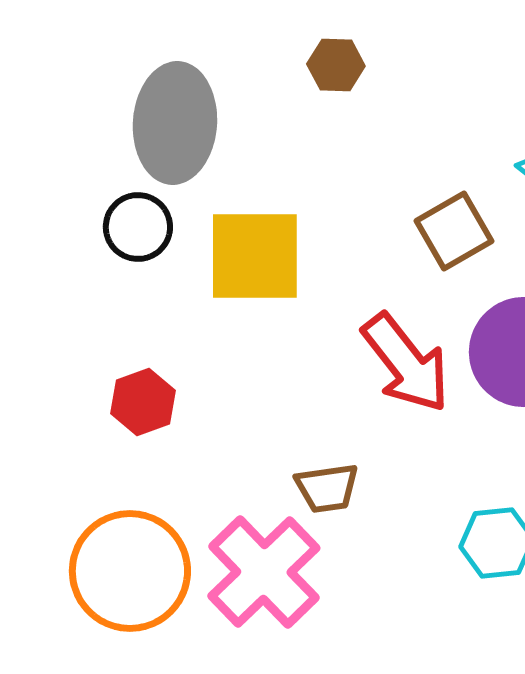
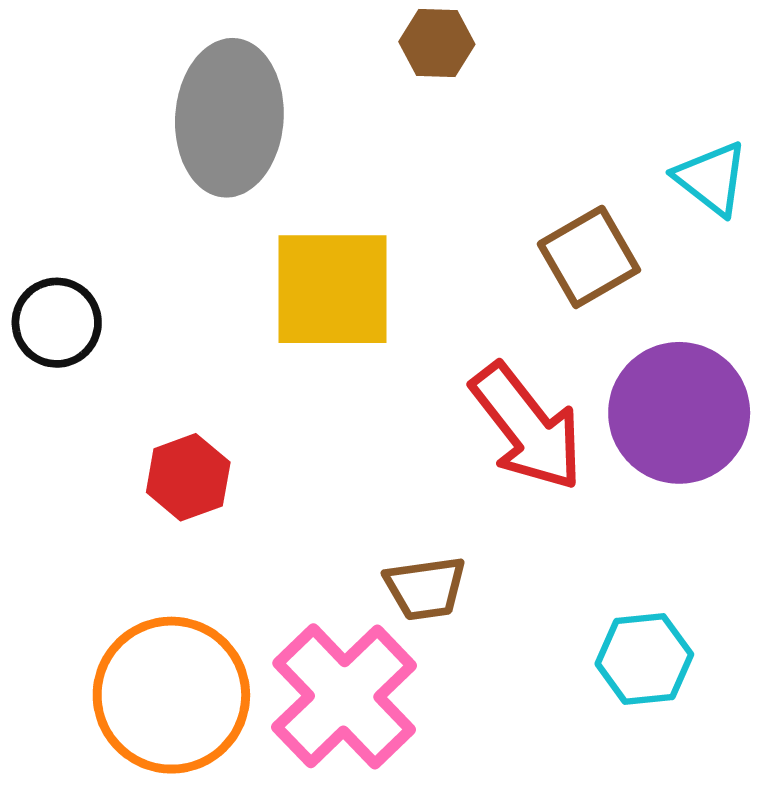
black circle: (138, 227) -> (57, 323), moved

